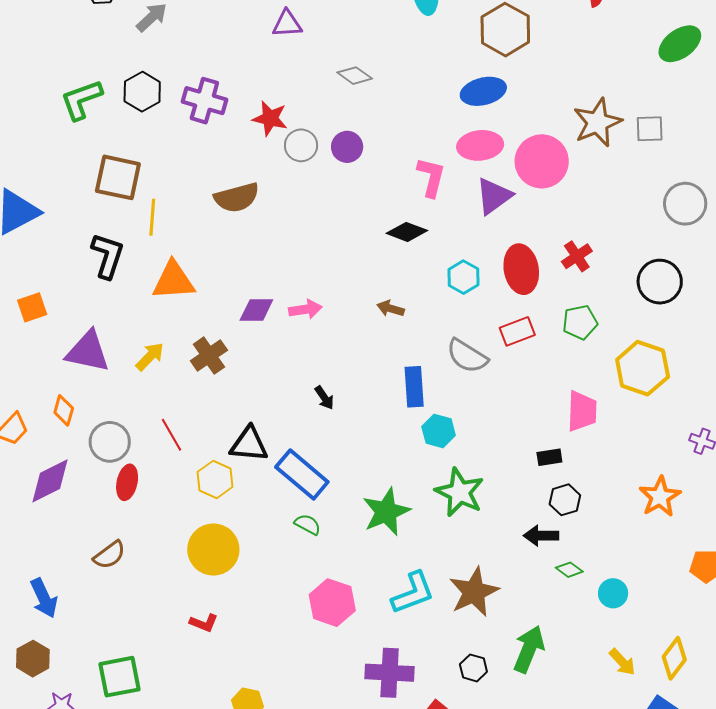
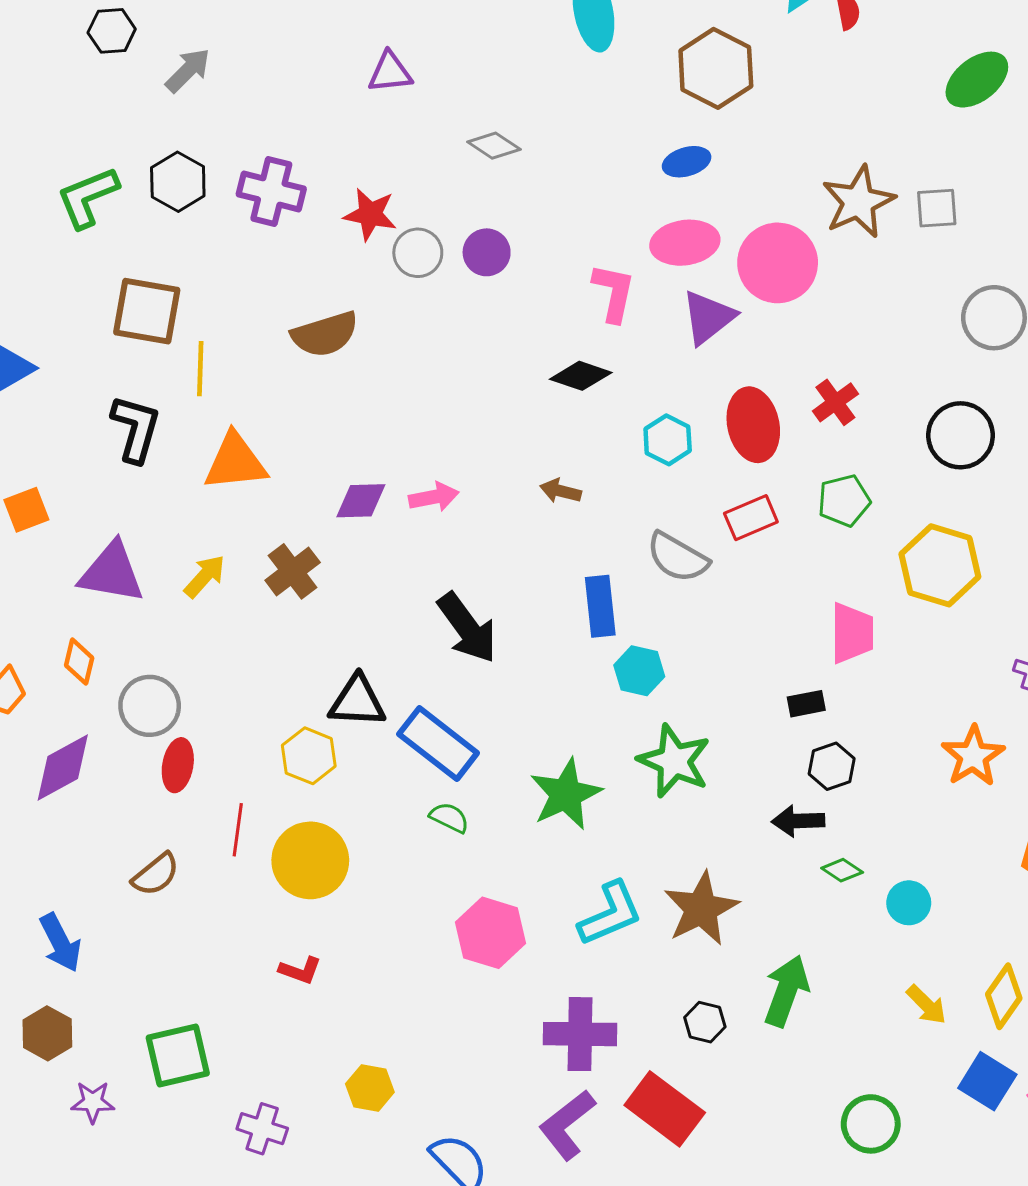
blue ellipse: (483, 91) -> (687, 162), size x0.7
black arrow: (324, 398) -> (467, 628), size x2.0
red line: (172, 435) -> (238, 830), moved, turned 40

